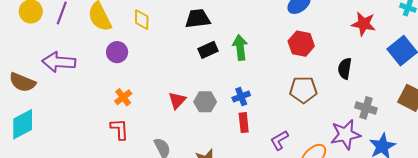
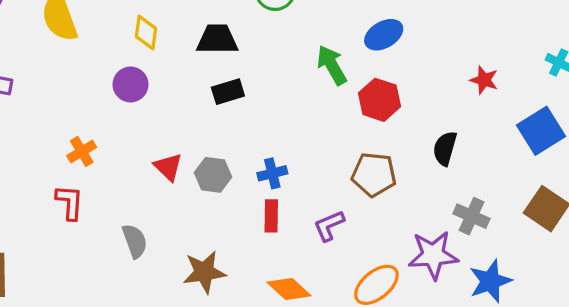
yellow diamond: (142, 20) -> (146, 32), moved
red star: (364, 24) -> (484, 80), size x0.7
green arrow: (240, 47) -> (332, 65), moved, turned -30
purple circle: (117, 52) -> (130, 84), moved
red triangle: (177, 100) -> (168, 167), turned -36
purple L-shape: (279, 140) -> (329, 226), moved

